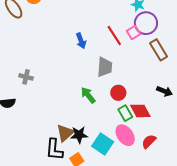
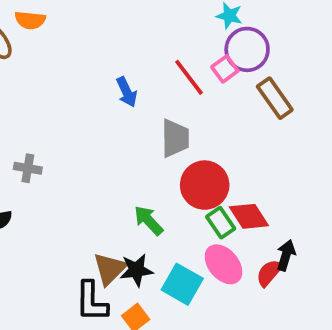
black arrow: (164, 91) -> (286, 255), moved, turned -91
red circle: (118, 93) -> (205, 185), size x1.6
green arrow: (88, 95) -> (149, 220), moved

